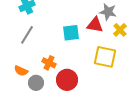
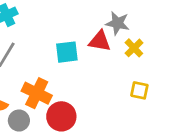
yellow square: (105, 57) -> (139, 90), moved, size x0.6
orange cross: (49, 63) -> (37, 93), size x1.5

